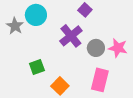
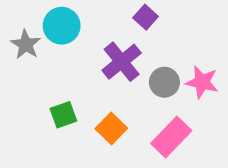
pink rectangle: (100, 80) -> (171, 137), turned 30
orange square: (60, 86) -> (111, 128), moved

